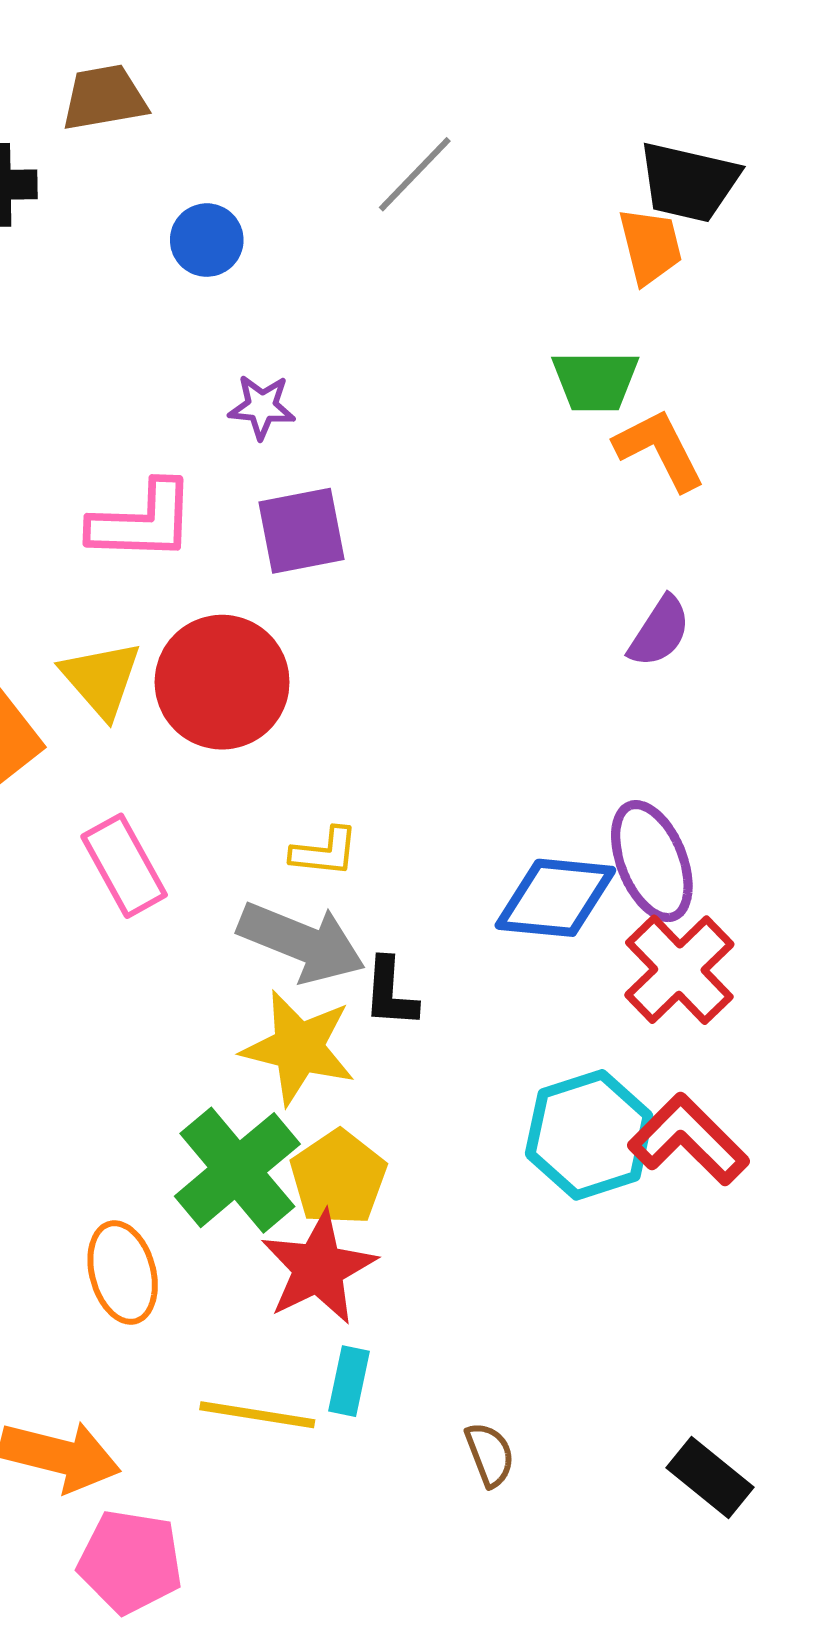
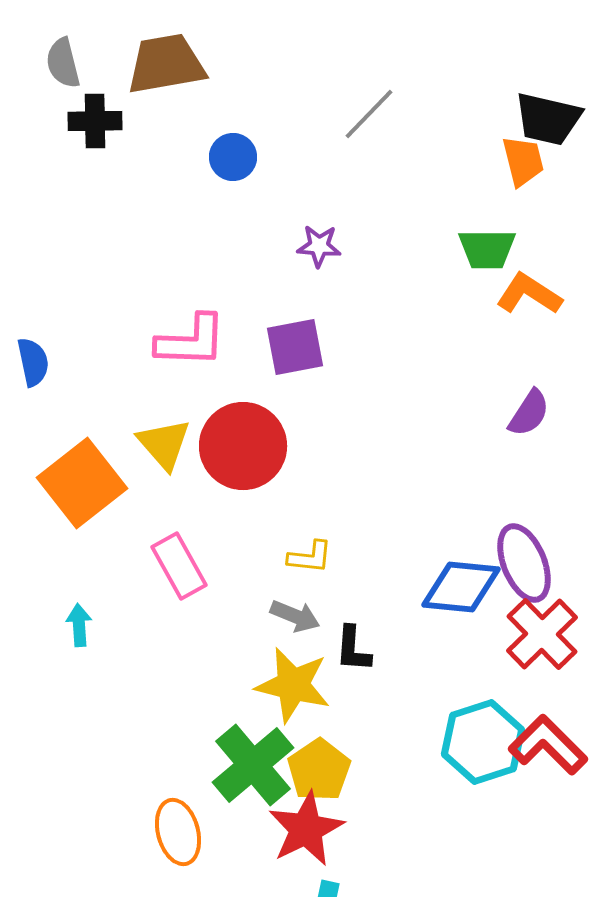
brown trapezoid: (104, 98) -> (166, 64), size x1.4
purple star: (262, 407) -> (319, 246), moved
orange L-shape: (659, 450) -> (529, 294), turned -30
gray arrow: (302, 942) -> (295, 616), size x0.6

